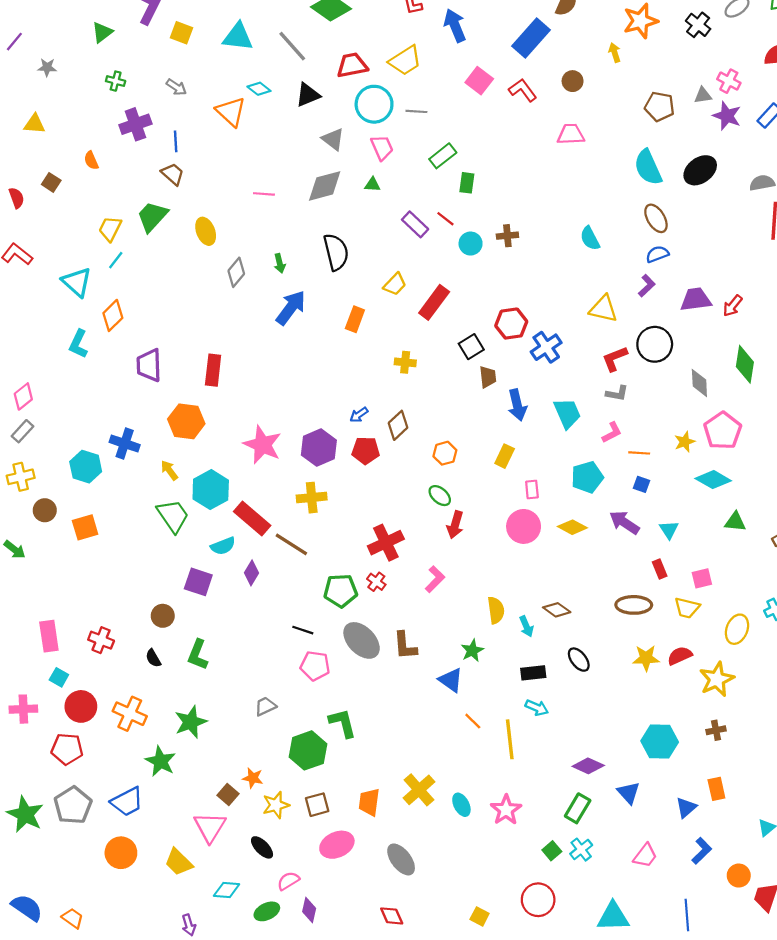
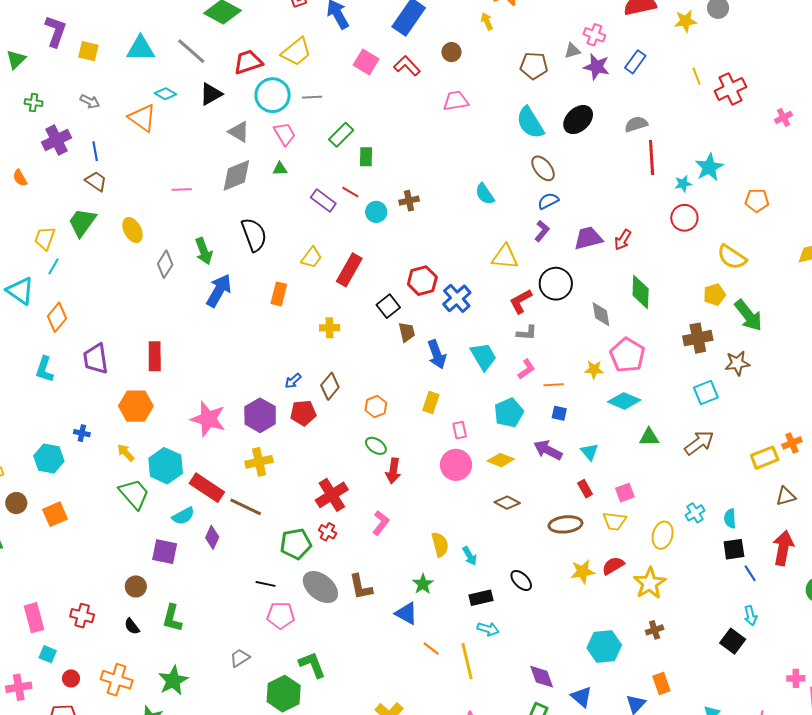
green arrow: (280, 263) -> (204, 251), size x1.5
cyan L-shape: (78, 344) -> (45, 369), moved
yellow star: (685, 442) -> (594, 370), turned 30
blue cross: (125, 443) -> (82, 433), size x0.6
brown diamond: (557, 610) -> (507, 503), moved
red circle: (81, 706) -> (71, 678), size x0.6
purple diamond: (588, 766) -> (542, 677), turned 52

